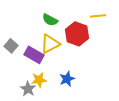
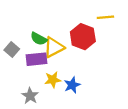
green semicircle: (50, 20) -> (39, 39), moved
purple rectangle: (34, 55) -> (37, 59), turned -36
yellow star: (39, 80) -> (53, 80), moved

